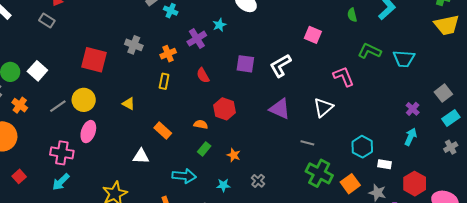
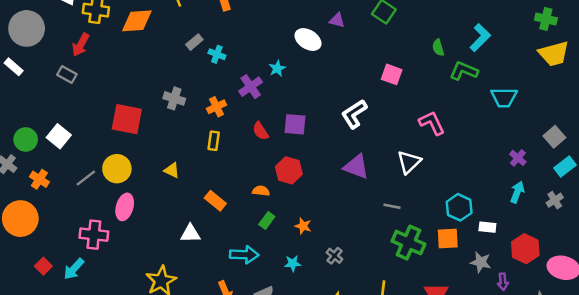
green L-shape: (369, 51) -> (464, 71), moved
purple square: (245, 64) -> (295, 124), moved
gray cross: (451, 147) -> (555, 200), moved
cyan arrow: (61, 182) -> (74, 269), moved
orange square: (350, 184) -> (448, 238), moved, turned 36

